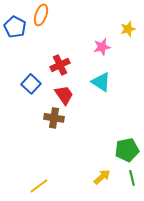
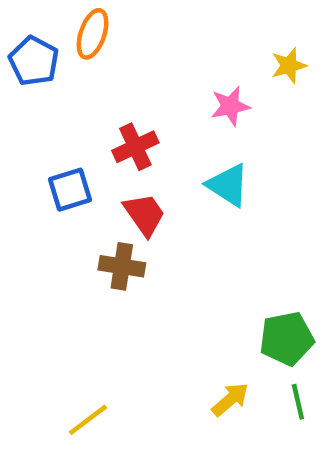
blue square: (31, 84) -> (70, 190), turned 30

